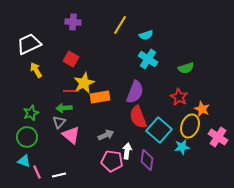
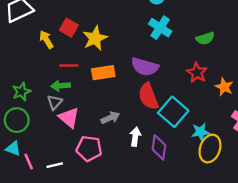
yellow arrow: (36, 70) -> (46, 39), moved
yellow star: (84, 83) -> (95, 38), moved
purple semicircle: (135, 92) -> (145, 67), turned 85
yellow ellipse: (190, 126) -> (210, 149), moved
pink pentagon: (112, 161) -> (89, 149), moved

